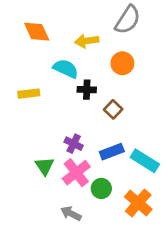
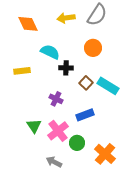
yellow arrow: (87, 41) -> (66, 18), moved
purple cross: (74, 144) -> (56, 99), moved
cyan rectangle: (145, 161) -> (108, 86), moved

